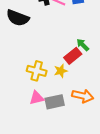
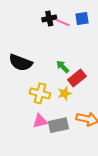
black semicircle: (18, 18) -> (21, 63), moved
green arrow: (83, 45) -> (63, 67), moved

